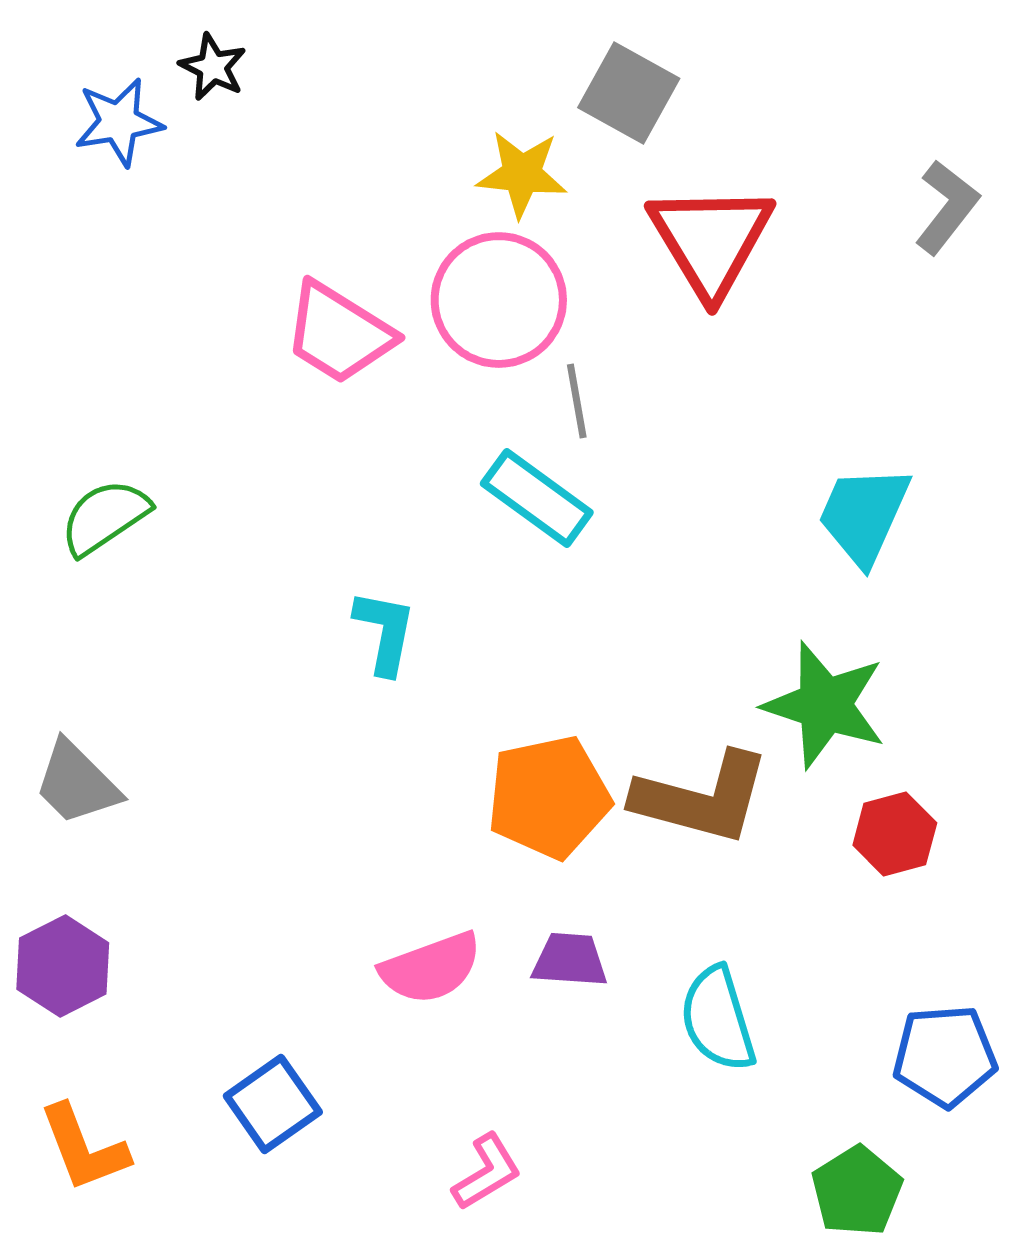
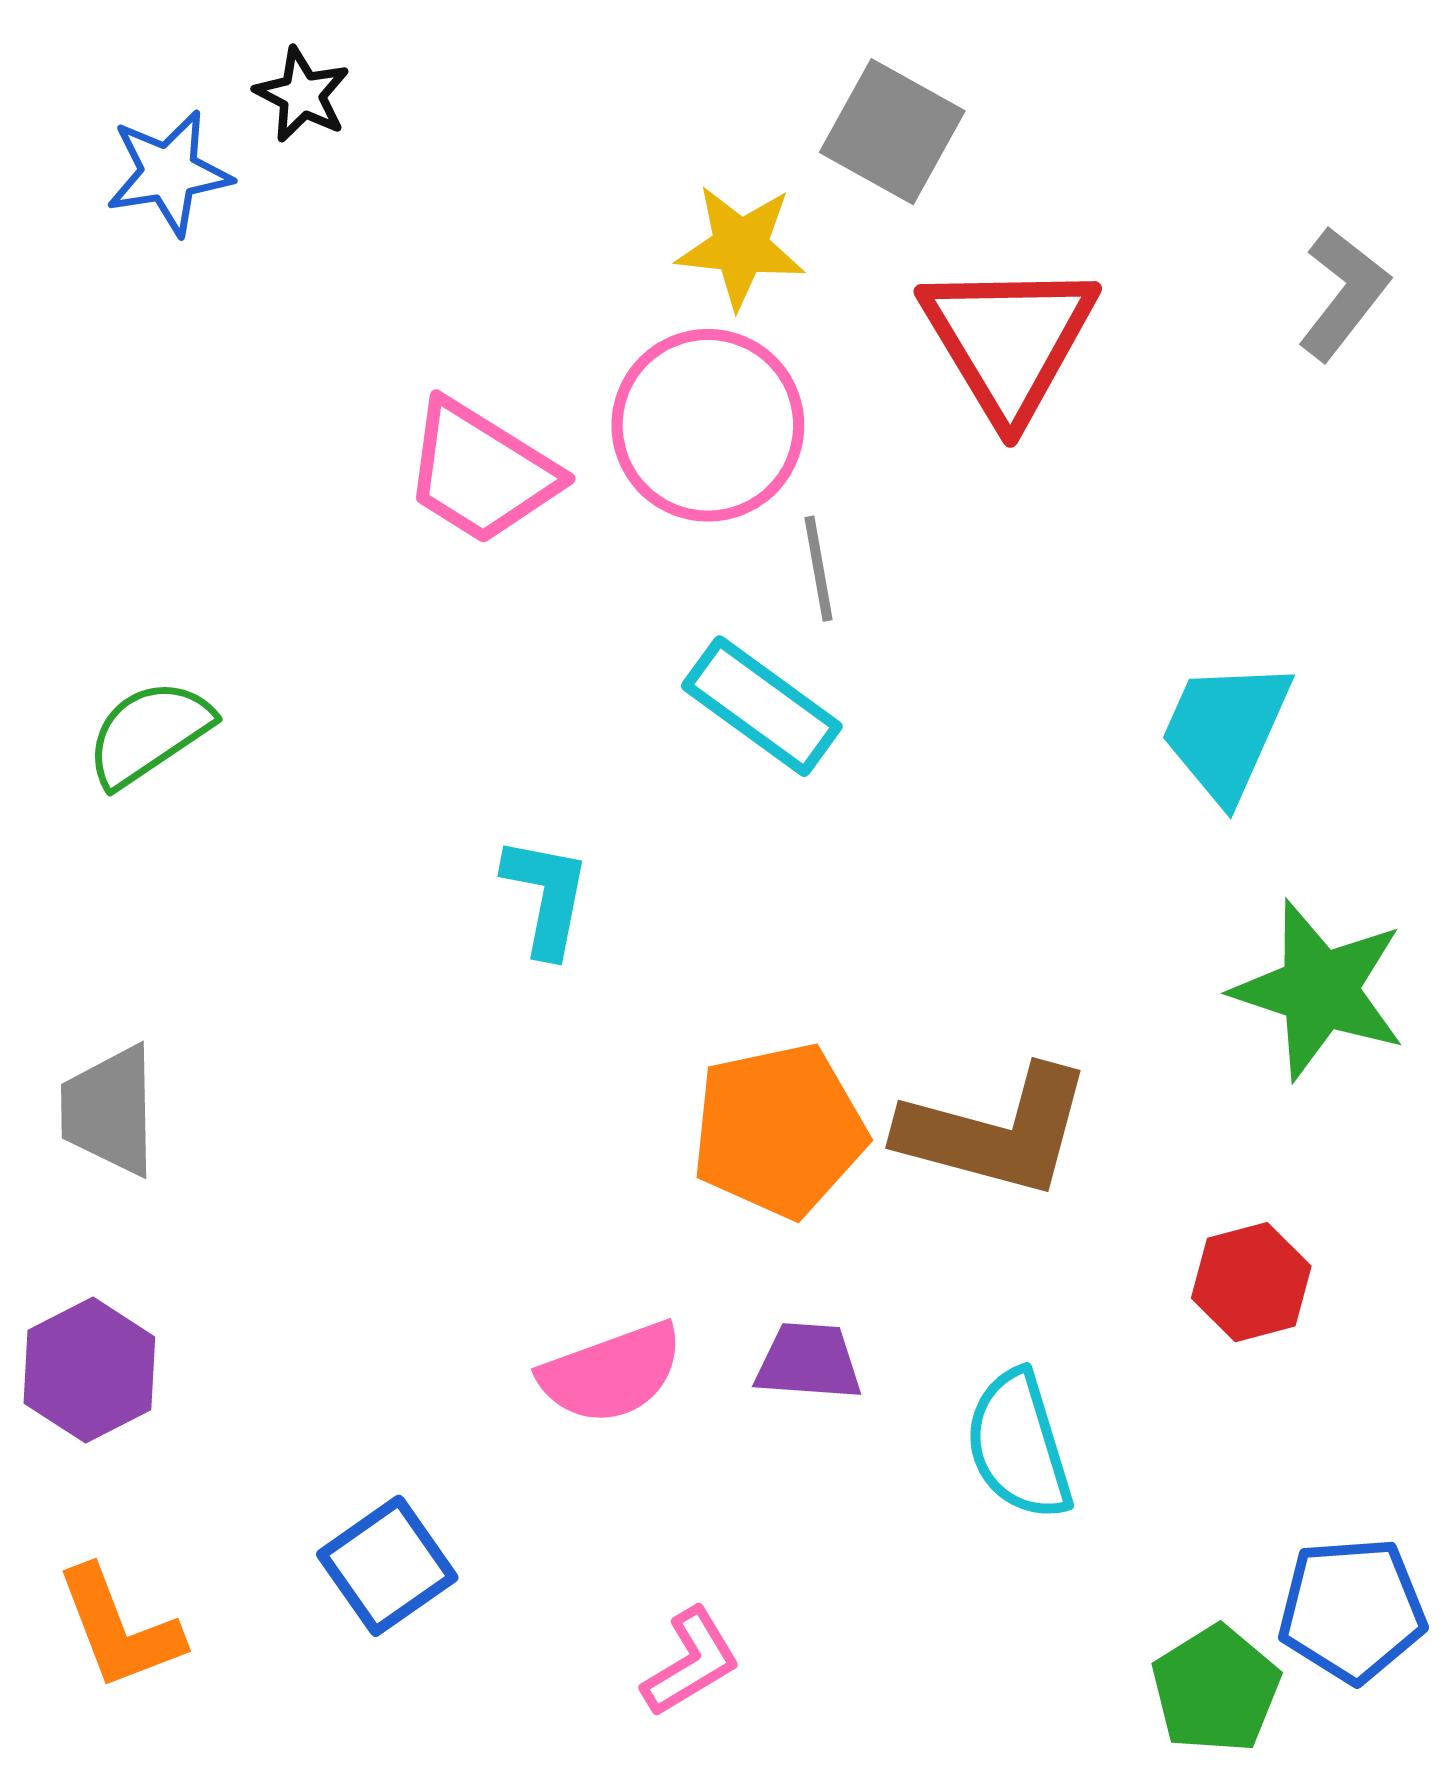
green star: (825, 705) -> (1319, 990), moved
gray trapezoid: (77, 783) -> (109, 1110), turned 44
red hexagon: (895, 834) -> (1251, 1282), moved
blue pentagon: (945, 1056) -> (1352, 1610), moved

